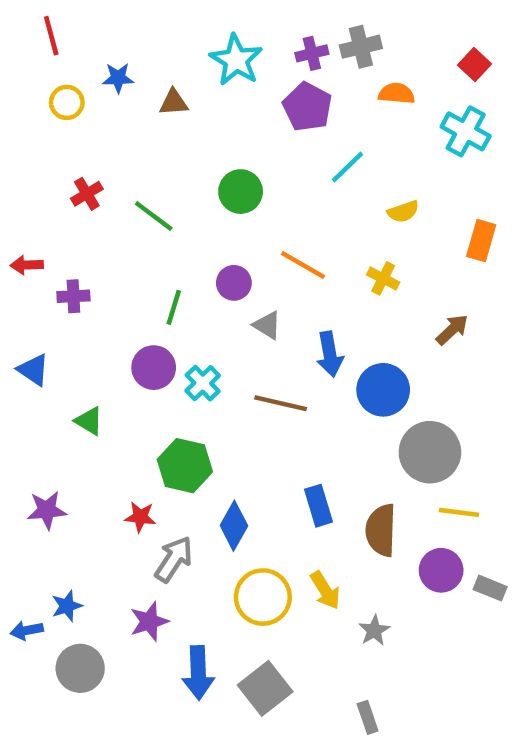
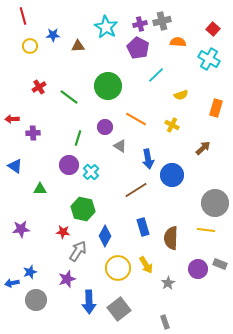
green circle: (241, 192) -> (108, 86), size x1.4
brown line: (281, 403) -> (136, 190), moved, turned -45
green triangle: (89, 421) -> (40, 189), turned -32
gray circle: (430, 452) -> (215, 203), moved
purple circle: (441, 570) -> (198, 269), moved

